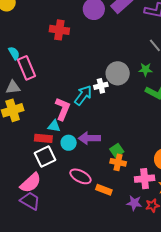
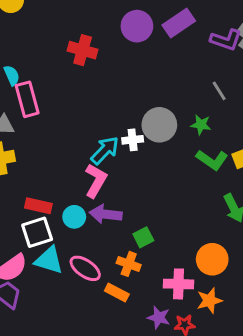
pink L-shape: (63, 109) -> (96, 181), moved
cyan triangle: (54, 126) -> (49, 260), moved, size x1.5
orange cross: (118, 162) -> (129, 264), moved

